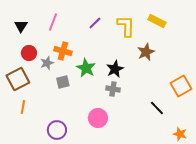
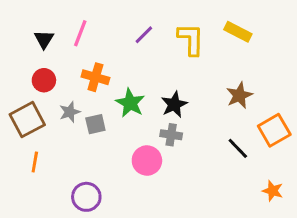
black triangle: (21, 26) -> (44, 39), moved
brown star: (146, 52) -> (239, 95), moved
gray star: (47, 63) -> (70, 112), moved
black line: (157, 108) -> (238, 148), moved
pink circle: (98, 118) -> (147, 160), moved
orange star: (180, 134) -> (273, 191), moved

